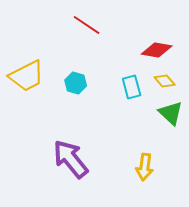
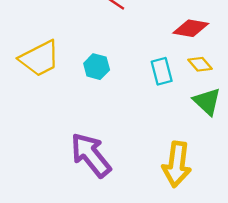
yellow arrow: (145, 167) -> (177, 164), size x1.4

